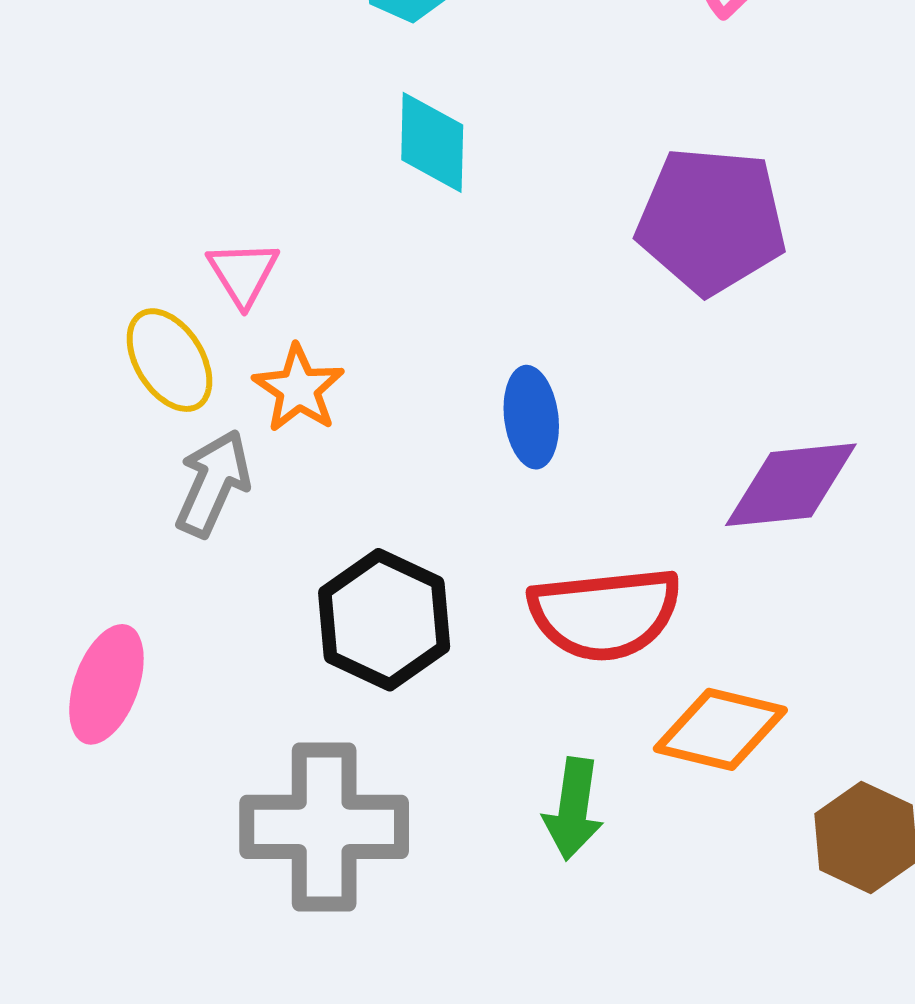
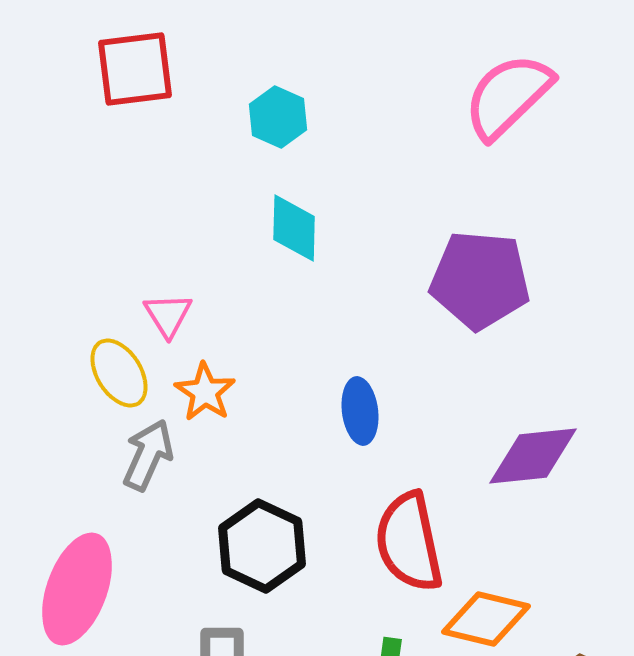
red semicircle: (605, 614) -> (409, 542), turned 84
pink ellipse: (106, 684) -> (77, 589), size x1.4

